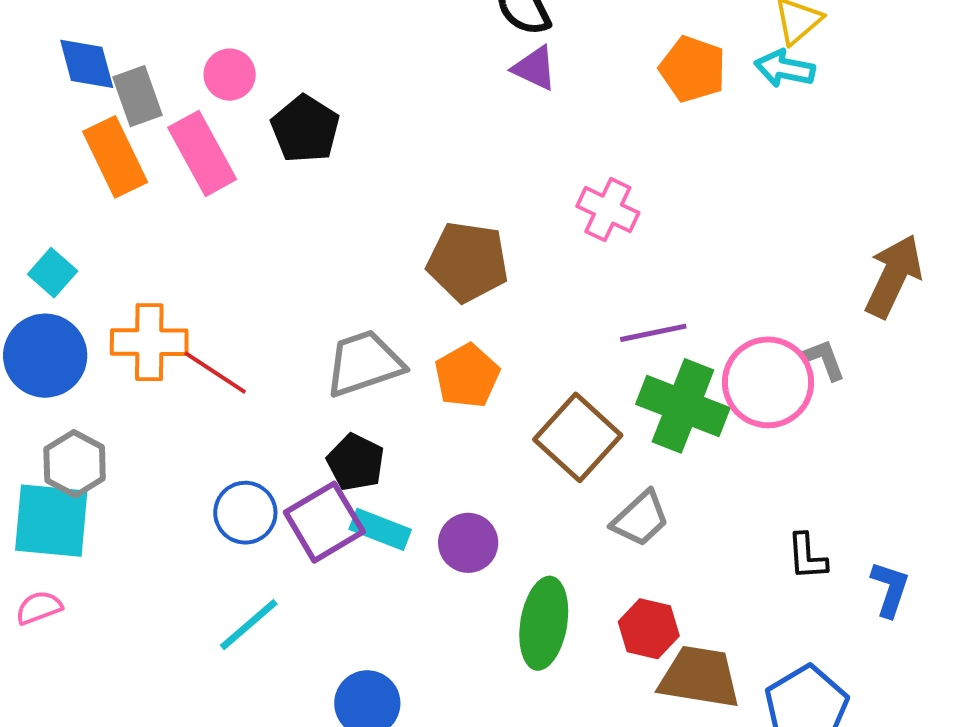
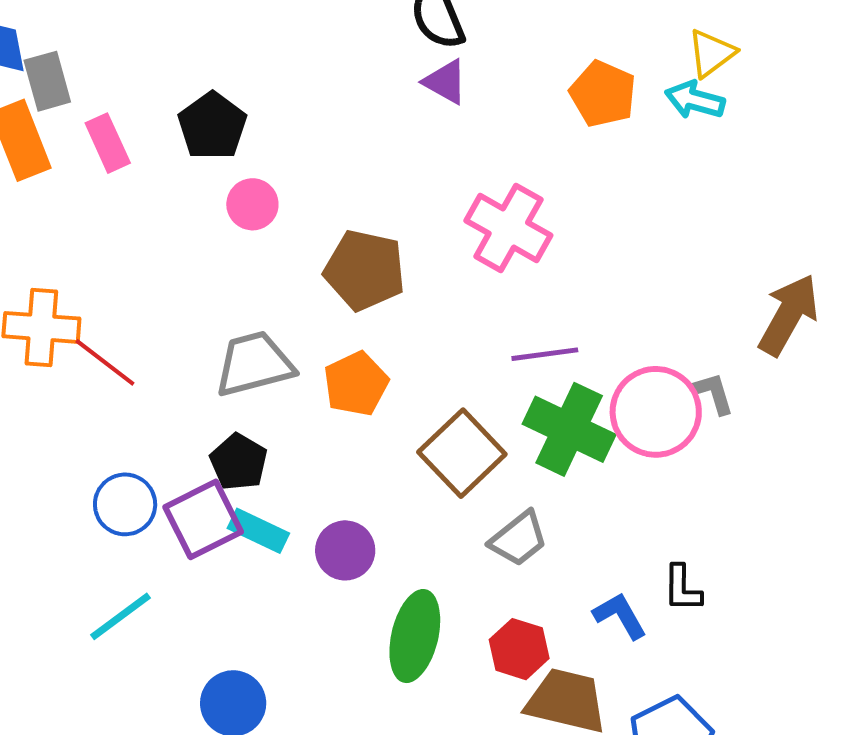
pink circle: (230, 75) -> (252, 204), moved
pink rectangle: (202, 153) -> (108, 143), size x0.7
pink cross: (608, 210) -> (508, 228), size x1.4
blue L-shape: (890, 589) -> (620, 616), moved, turned -52

